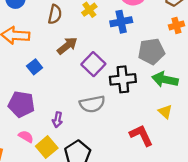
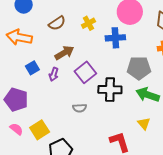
brown semicircle: (55, 14) -> (57, 23), turned 36
gray semicircle: (92, 104) -> (80, 108), size x0.6
purple arrow: (57, 120) -> (54, 74), moved
yellow square: (47, 147) -> (40, 130), moved

